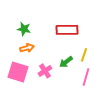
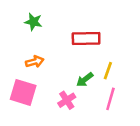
green star: (24, 29) -> (33, 22), moved
pink cross: (45, 71) -> (67, 100), moved

